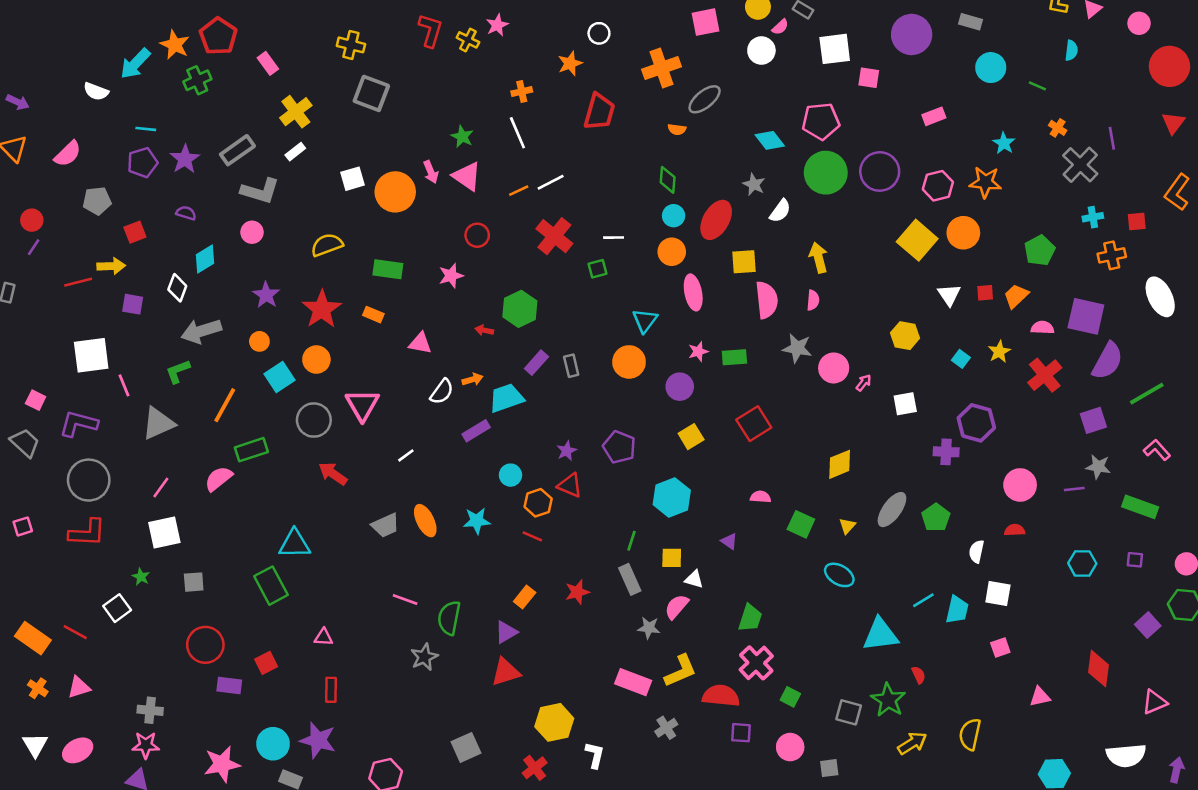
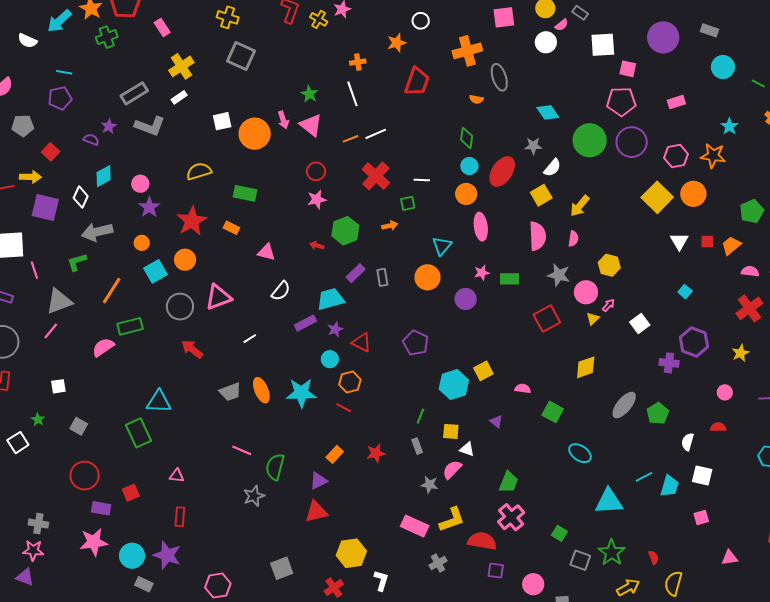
gray ellipse: (705, 99) -> (499, 77), turned -72
pink pentagon: (821, 121) -> (621, 102), moved
purple star: (185, 159) -> (109, 126), moved, size x0.7
gray star: (754, 184) -> (533, 146), turned -30
red square: (135, 232) -> (51, 152), turned -30
pink circle: (252, 232) -> (140, 184), moved
yellow arrow: (818, 258) -> (580, 206), turned -130
yellow square: (744, 262) -> (541, 195), moved, turned -30
pink star: (451, 276) -> (317, 199), moved
purple square: (133, 304) -> (45, 208), size x1.6
yellow hexagon: (905, 336) -> (609, 265), moved
yellow star: (999, 352) -> (740, 353), moved
orange arrow: (472, 379) -> (390, 226), moved
white square: (905, 404) -> (640, 324), turned -30
pink triangle: (362, 405) -> (218, 297), turned 36
red square: (754, 424) -> (547, 319), moved
yellow square: (691, 437) -> (483, 371), moved
purple star: (567, 451) -> (335, 329), moved
red triangle: (570, 485) -> (362, 343), moved
pink circle: (1020, 485) -> (725, 392), size x0.6
pink line: (161, 488) -> (51, 331), moved
cyan star: (477, 521) -> (301, 393), size x1.4
yellow triangle: (847, 526) -> (593, 319), moved
white square: (164, 532) -> (58, 386), size x0.6
gray rectangle: (630, 579) -> (417, 446), size x0.7
gray square: (194, 582) -> (79, 426), turned 30
red semicircle: (919, 675) -> (653, 557), moved
green square: (790, 697) -> (559, 533), moved
pink star: (222, 764) -> (94, 542), moved

